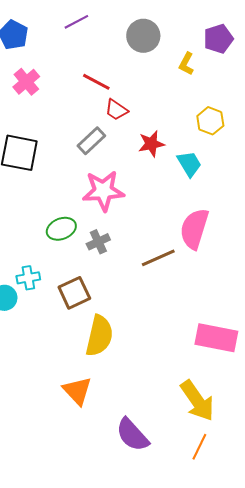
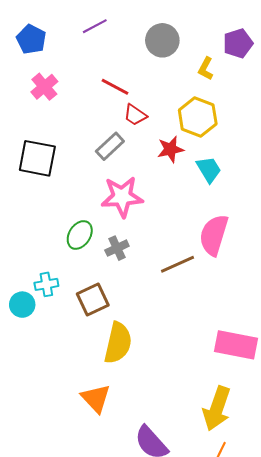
yellow hexagon: (210, 121) -> (198, 117), moved, size x1.4
green ellipse: (61, 229) -> (80, 235), turned -36
yellow arrow: (197, 401) -> (217, 408), turned 54

